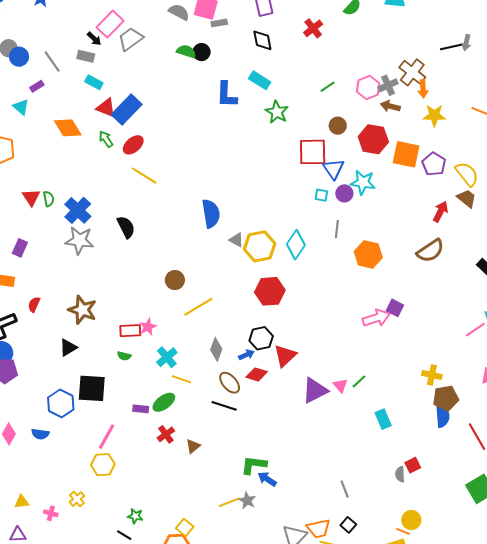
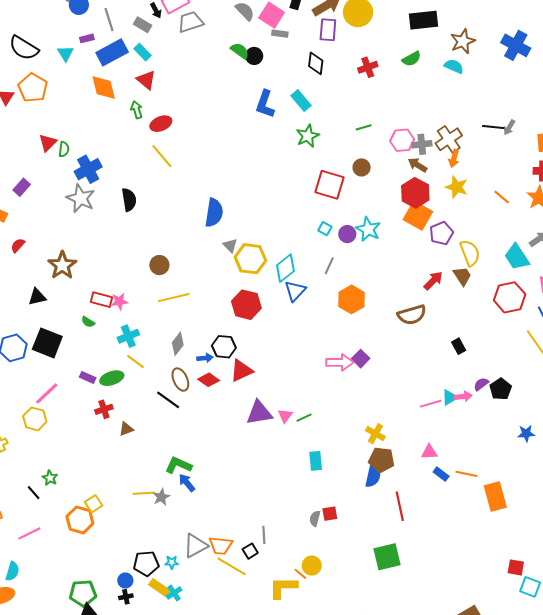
blue rectangle: (127, 109) -> (112, 52), moved
red hexagon: (373, 139) -> (415, 193), moved
blue triangle: (333, 169) -> (295, 291), moved
gray line: (345, 489) -> (264, 535), moved

